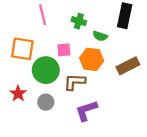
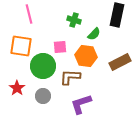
pink line: (43, 15) -> (29, 14), moved
green semicircle: (100, 36) -> (94, 34), turned -64

